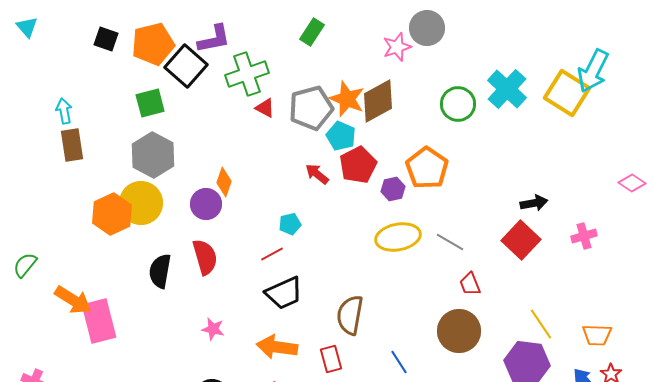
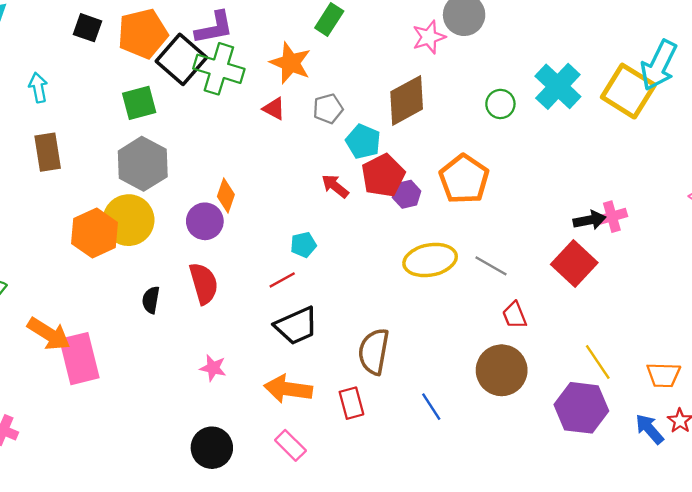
green cross: (247, 74) -> (219, 69), moved, turned 36
orange star: (347, 99) -> (290, 63), moved
green circle: (458, 104) -> (500, 104), size x0.7
gray pentagon: (311, 108) -> (328, 109), size x0.6
cyan arrow: (64, 111) -> (38, 88), moved
purple hexagon: (393, 189) -> (407, 194), moved
pink cross: (584, 236) -> (612, 217), moved
black semicircle: (160, 271) -> (151, 300), size x0.7

